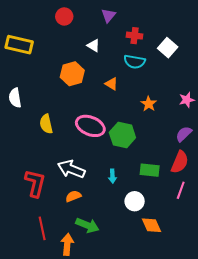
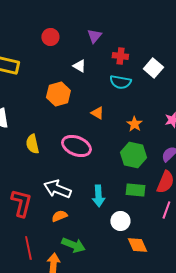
orange triangle: (111, 84) -> (97, 113), moved
green hexagon: (122, 135) -> (133, 155), moved
cyan arrow: (112, 176) -> (98, 196), size x1.5

